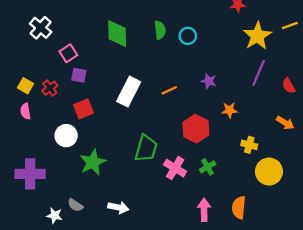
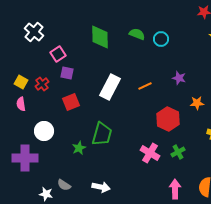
green semicircle: (160, 30) -> (137, 34), turned -63
white circle: (66, 136) -> (44, 131), moved
green trapezoid: (146, 148) -> (102, 134), moved
green star: (93, 162) -> (79, 148), size x0.6

